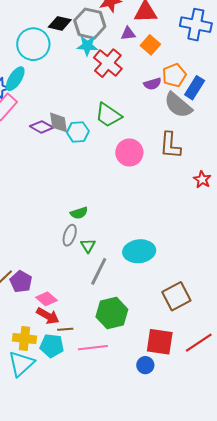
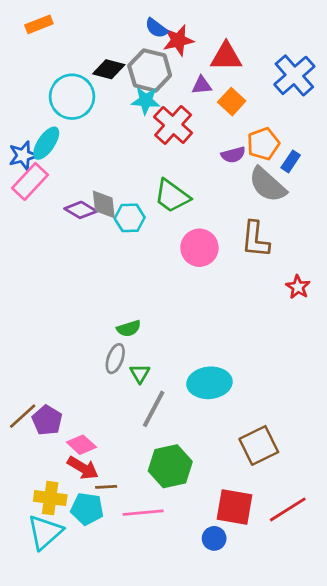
blue cross: (196, 25) -> (294, 75), turned 36
blue rectangle: (195, 88) -> (291, 161), size x0.7

